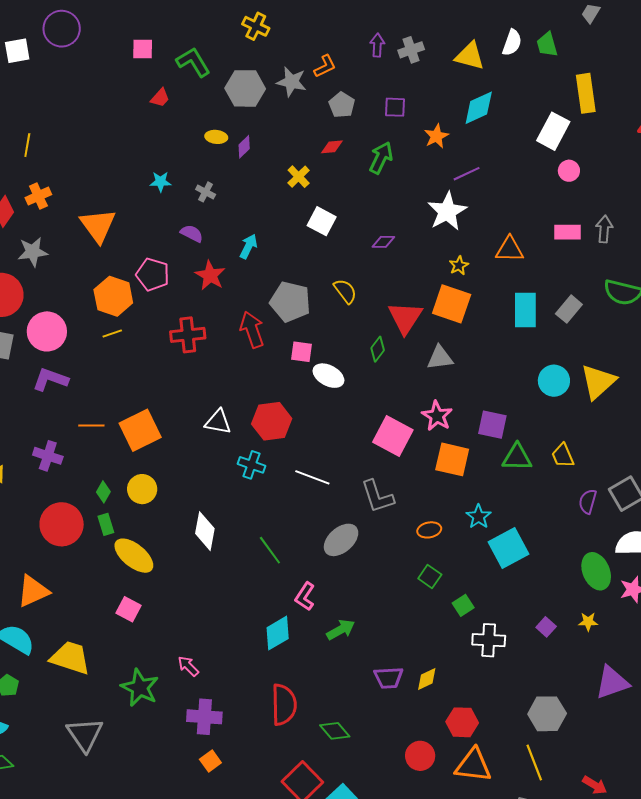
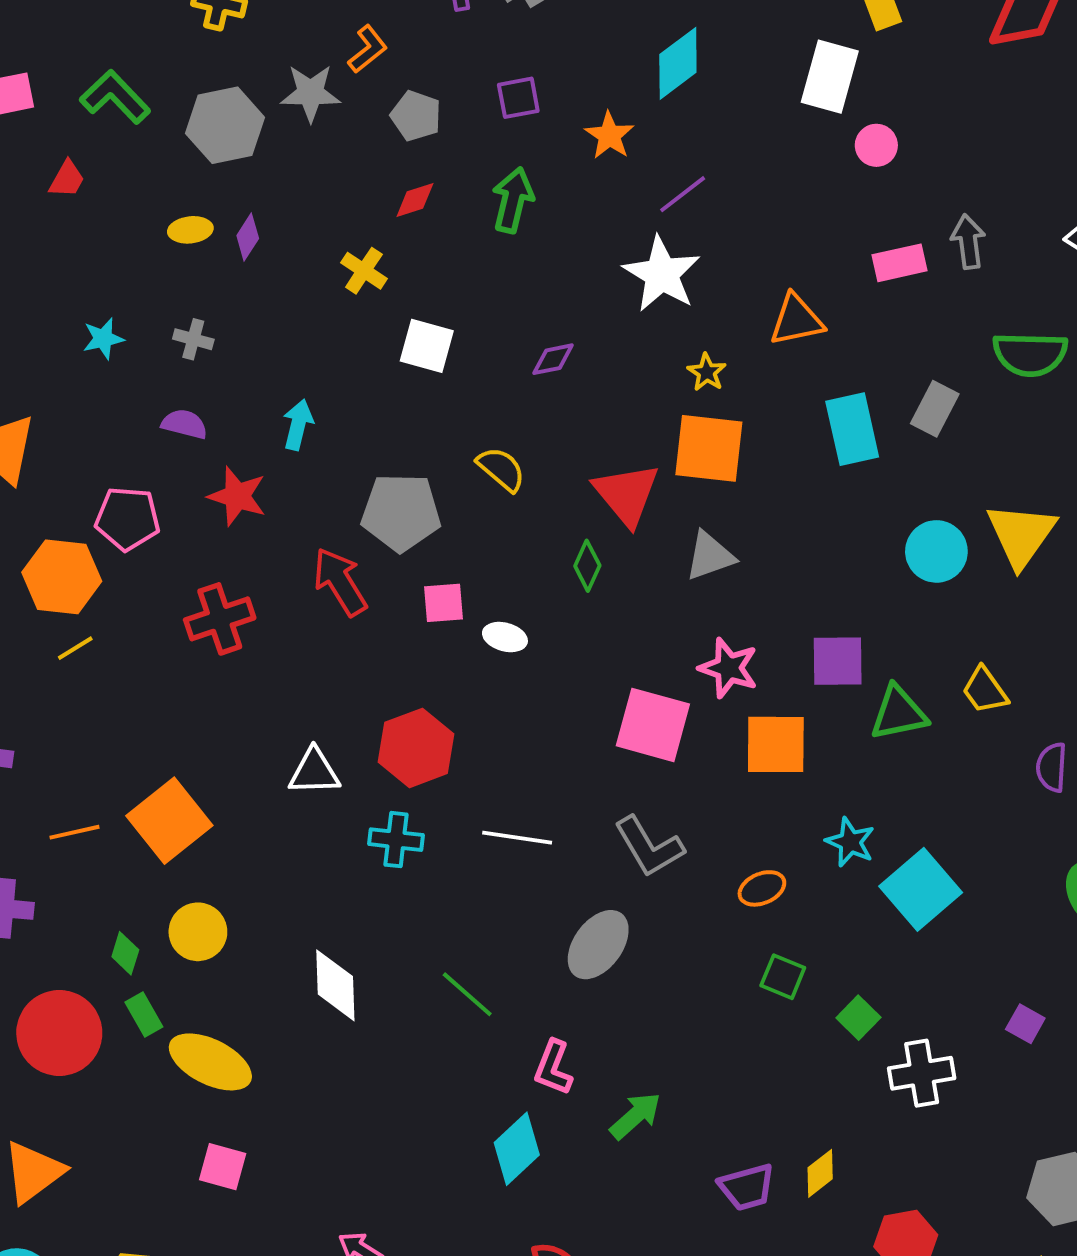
white ellipse: (328, 376) -> (505, 637), size x0.7

